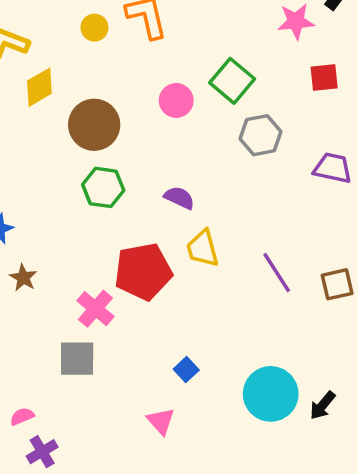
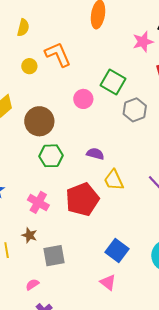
brown star: (23, 278) -> (29, 235), moved
pink cross: (95, 309) -> (38, 202), moved
blue square: (186, 370) -> (117, 251), size x1.6
pink semicircle: (22, 416) -> (32, 284), moved

